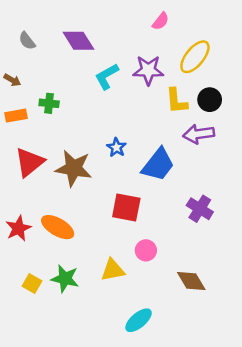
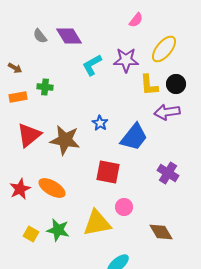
gray semicircle: (27, 41) -> (40, 36), moved
yellow triangle: (113, 270) -> (97, 223), size x1.4

